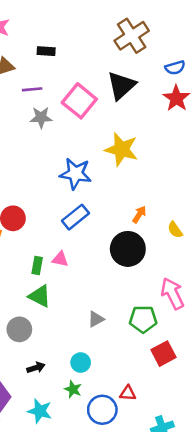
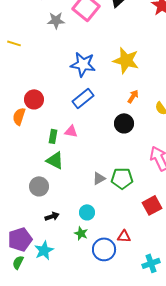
yellow star: (121, 149) -> (126, 60), moved
black circle: (128, 249) -> (124, 123), size x0.7
green pentagon: (143, 319) -> (122, 178), moved
cyan star: (40, 411) -> (44, 250), moved, turned 30

